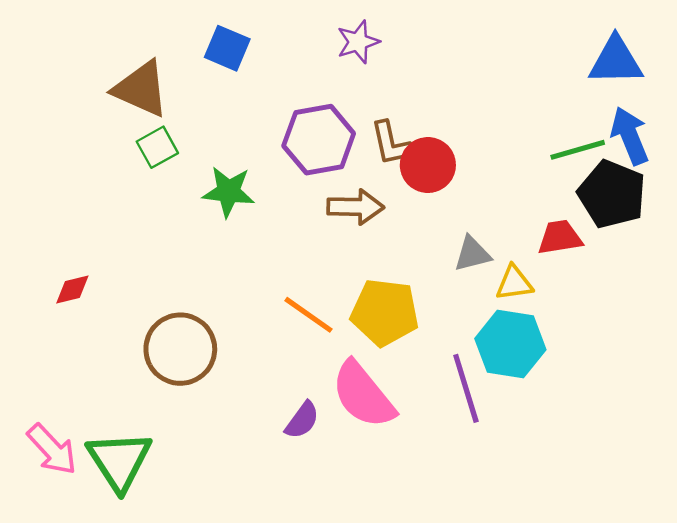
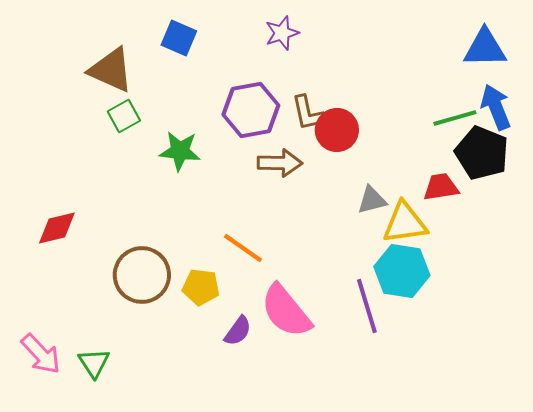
yellow triangle: (514, 283) -> (405, 223), size x1.5
red diamond: (72, 289) -> (57, 228), size x1.4
yellow pentagon: (385, 312) -> (201, 287), moved, size x0.7
green triangle: (119, 461) -> (94, 363), size x0.6

